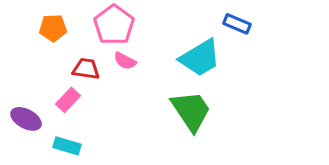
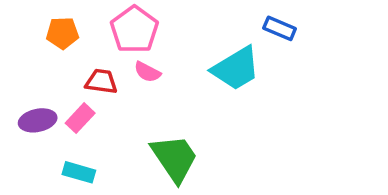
green trapezoid: (191, 111) -> (175, 158), moved
purple ellipse: (26, 119) -> (38, 120), moved, turned -40

